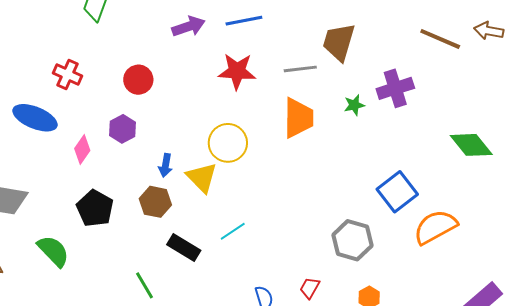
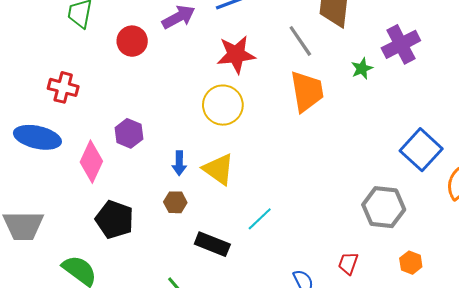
gray line: (300, 69) -> (300, 41), turned 72
red circle: (138, 80) -> (132, 41), moved
yellow circle: (228, 143) -> (223, 105), moved
pink diamond: (82, 150) -> (91, 162), size x1.4
brown hexagon: (155, 202) -> (175, 202), size x0.7

